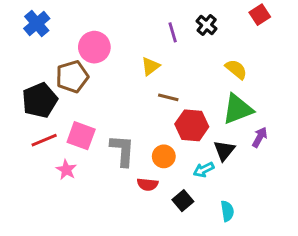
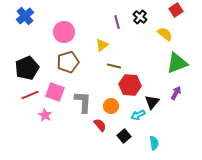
yellow semicircle: (236, 69) -> (165, 34), moved
brown pentagon: (72, 77) -> (68, 62), moved
green triangle: (238, 109) -> (177, 63), moved
red semicircle: (148, 184) -> (100, 125), turned -136

